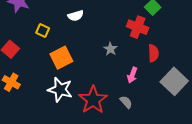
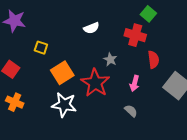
white semicircle: (76, 16) -> (91, 28), moved
red star: (93, 100) -> (95, 83), moved

